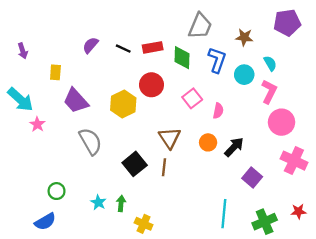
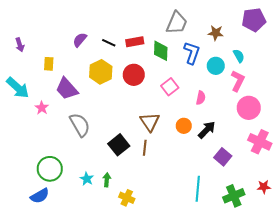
yellow hexagon: (123, 104) -> (101, 72), moved
pink semicircle: (218, 111) -> (201, 98), moved
pink star: (37, 124) -> (42, 108), moved
green circle: (57, 191) -> (50, 169), size x1.6

